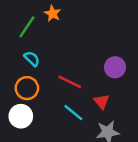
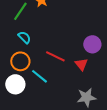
red triangle: (102, 102) -> (81, 64), moved
cyan line: (73, 113) -> (39, 76), moved

